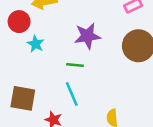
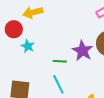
purple star: (87, 36) -> (83, 51), moved, turned -30

